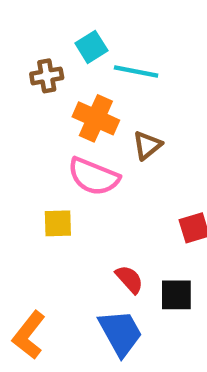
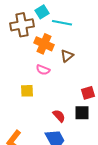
brown cross: (47, 76) -> (22, 25), size x1.6
pink semicircle: (94, 176) -> (43, 70), size x0.6
black square: (176, 295) -> (82, 113), moved

